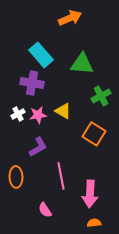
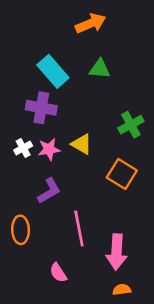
green triangle: (82, 64) -> (100, 69), moved, size x0.7

